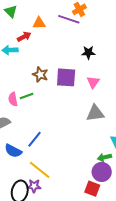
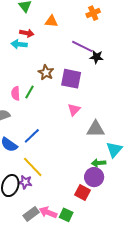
purple line: (69, 19) -> (82, 46), moved
red arrow: (24, 37) -> (27, 33), moved, turned 32
pink triangle: (93, 82) -> (74, 110), moved
green line: (27, 96) -> (30, 92), turned -48
gray triangle: (95, 113) -> (96, 129), moved

